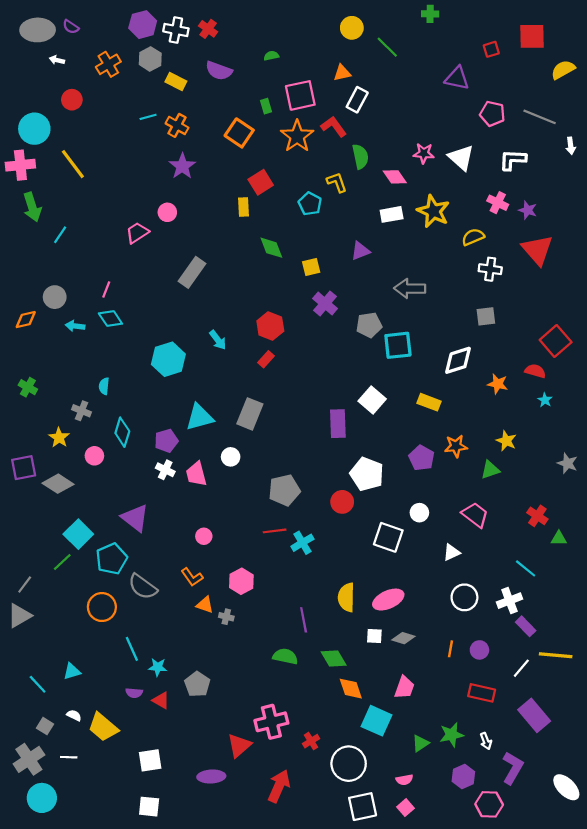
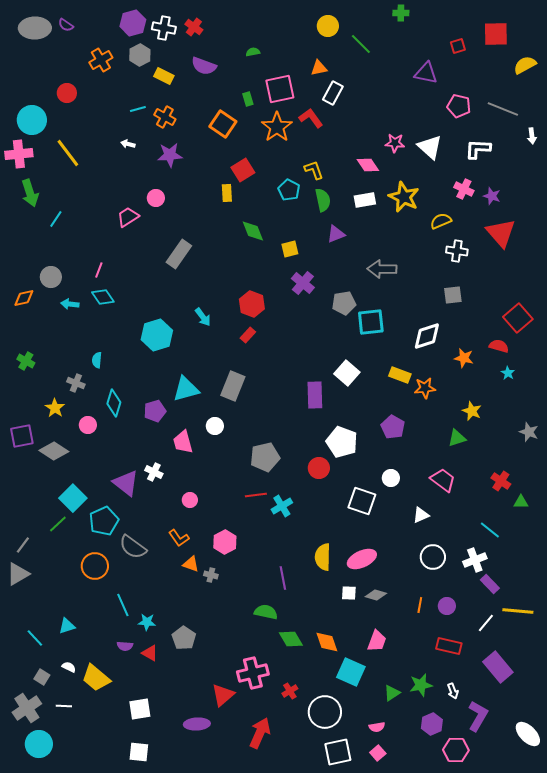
white arrow: (57, 60) -> (128, 144), moved
green semicircle: (360, 157) -> (323, 200), moved
purple star: (182, 166) -> (170, 155), turned 30
orange star: (456, 446) -> (425, 388), moved
white cross: (165, 470) -> (154, 472), moved
green diamond: (334, 659) -> (291, 639), moved

